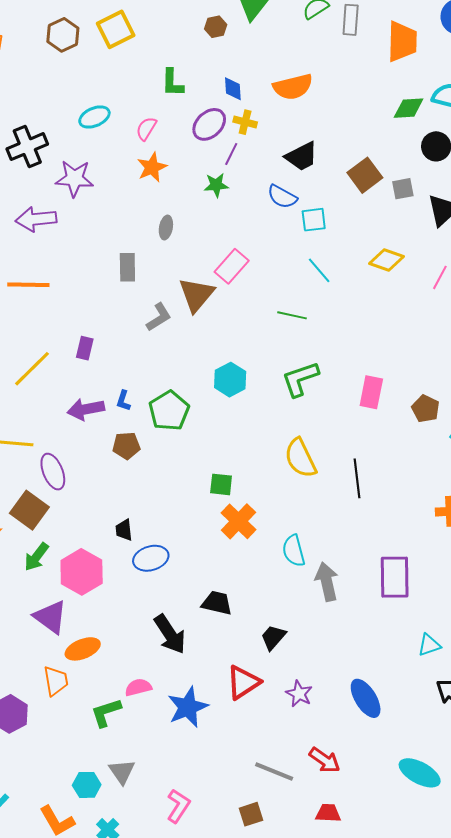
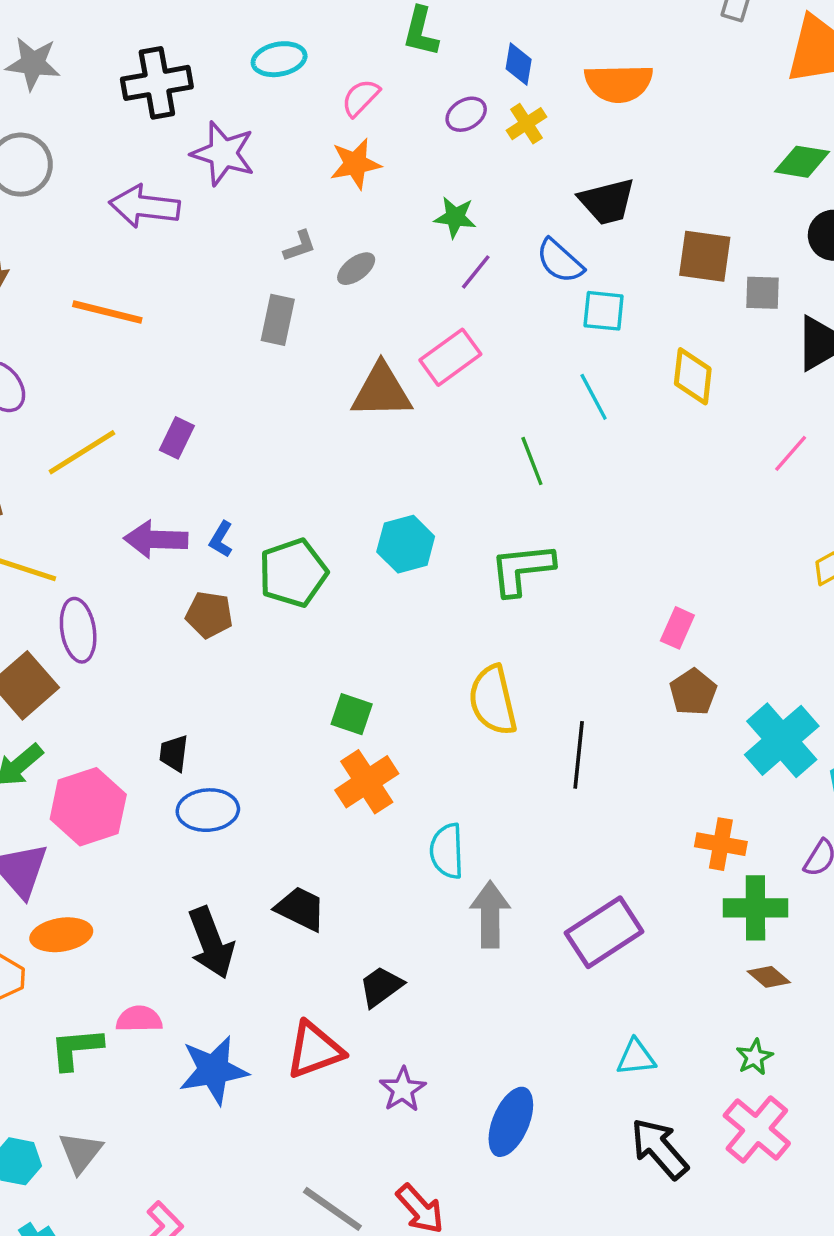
yellow cross: (245, 122) -> (526, 124), turned 30
purple ellipse: (209, 124) -> (466, 114), size x0.7
purple line: (231, 154) -> (476, 272), moved
brown square: (365, 175) -> (705, 256), turned 32
gray ellipse: (166, 228) -> (356, 269), turned 30
yellow diamond: (387, 260) -> (693, 376), moved, turned 64
brown triangle: (196, 295) -> (382, 391), turned 36
green line: (292, 315) -> (532, 461), turned 44
gray L-shape: (159, 317) -> (300, 246), moved, size x0.7
pink rectangle: (371, 392) -> (677, 628), moved, size x0.7
brown pentagon: (425, 409) -> (693, 692), moved
purple rectangle: (395, 577) -> (604, 932), turned 45
blue ellipse: (366, 698) -> (511, 1122), turned 42

